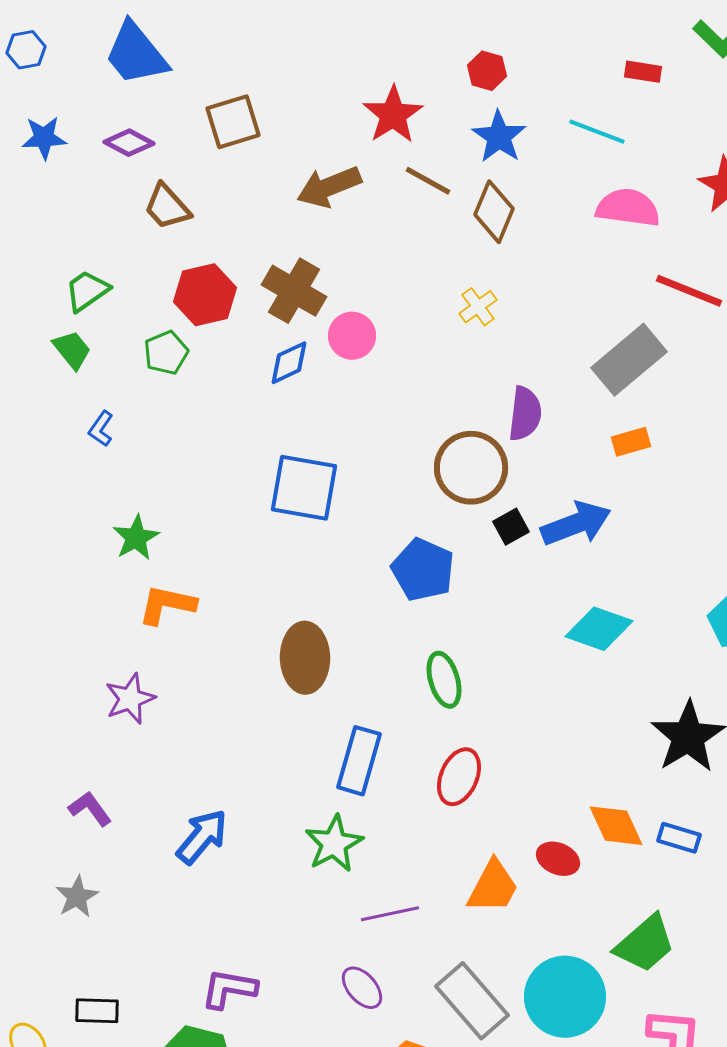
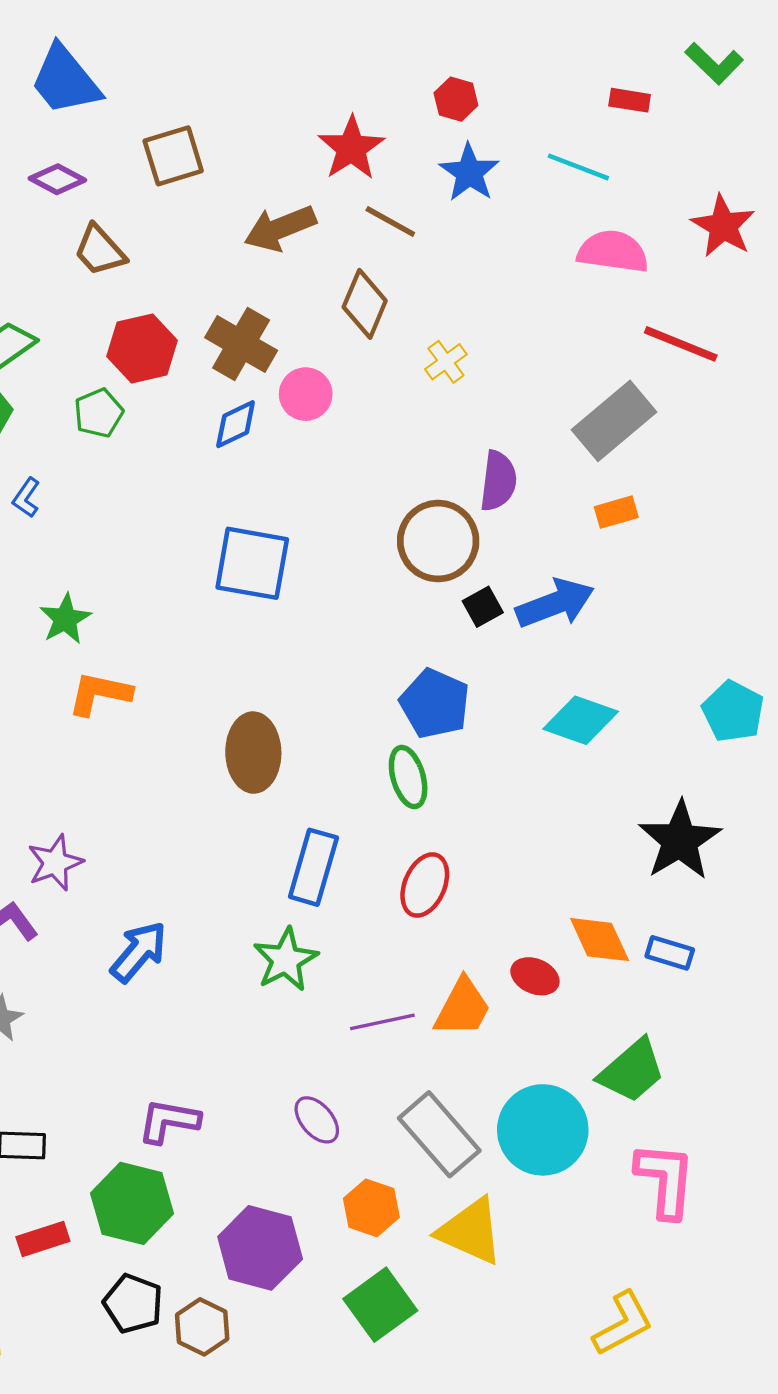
brown diamond: (494, 212) -> (365, 304), moved
blue pentagon: (423, 570) -> (435, 704), moved
purple star: (130, 699) -> (55, 863), moved
purple line: (390, 914) -> (382, 1022), moved

